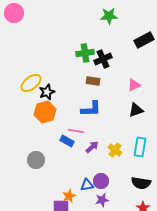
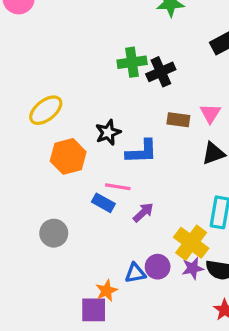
brown rectangle: (93, 81) -> (178, 120), moved
pink triangle: (134, 85) -> (210, 113), turned -32
black star: (47, 92) -> (108, 133), moved
yellow cross: (115, 150) -> (191, 243), moved, size x1.5
purple star: (102, 200) -> (193, 268), moved

